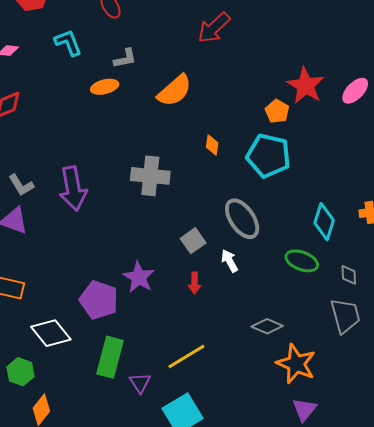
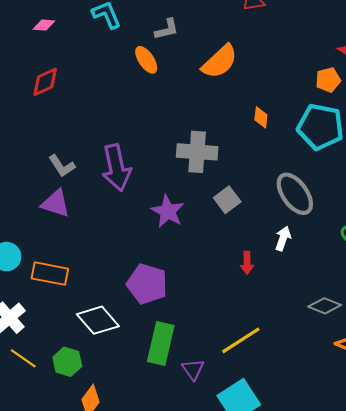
orange ellipse: (105, 87) -> (146, 60), turned 72
orange pentagon: (277, 111) -> (328, 80), turned 30
gray square: (193, 241) -> (227, 200), moved
white arrow: (230, 261) -> (283, 238), turned 50
purple star: (139, 277) -> (168, 211), moved

